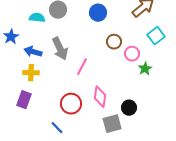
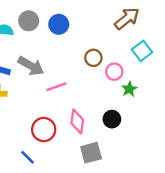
blue circle: (98, 13) -> (59, 24), moved
gray arrow: (60, 49) -> (31, 66), turned -35
pink line: (82, 67) -> (56, 87), turned 42
black circle: (129, 108) -> (112, 119), moved

